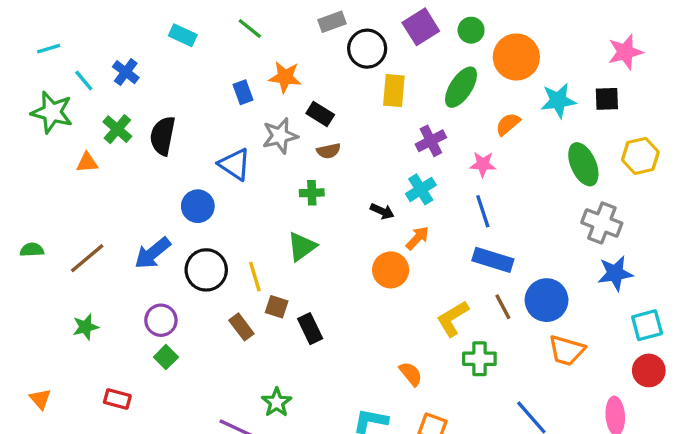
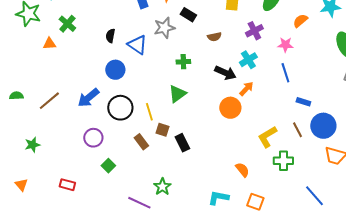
black semicircle: (163, 136) -> (110, 36), moved, size x0.6
brown semicircle: (329, 151) -> (214, 37), moved
black arrow: (382, 211) -> (225, 73), size x1.5
blue rectangle: (493, 260) -> (303, 102), moved, size x0.6
green star: (86, 327) -> (32, 145), moved
green square: (166, 357) -> (108, 166), moved

